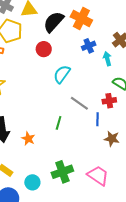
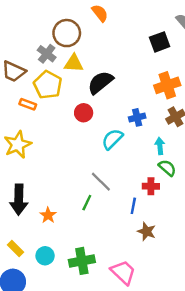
orange cross: (81, 18) -> (167, 85), moved, turned 35
cyan arrow: (107, 59) -> (160, 146), moved
cyan semicircle: (62, 74) -> (112, 139), moved
gray line: (79, 103) -> (101, 182), moved
cyan circle: (32, 182) -> (45, 256), moved

